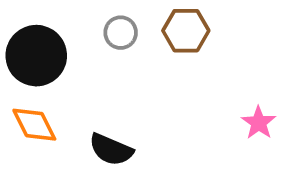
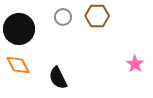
black semicircle: (111, 150) -> (58, 78), turned 40

